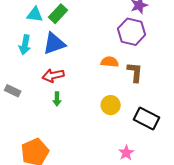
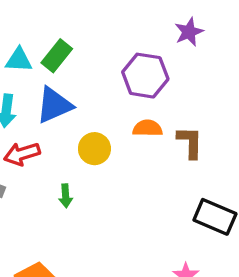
purple hexagon: (132, 32) -> (145, 76), moved
red arrow: (53, 76) -> (22, 154), moved
yellow circle: (111, 105) -> (94, 149), moved

